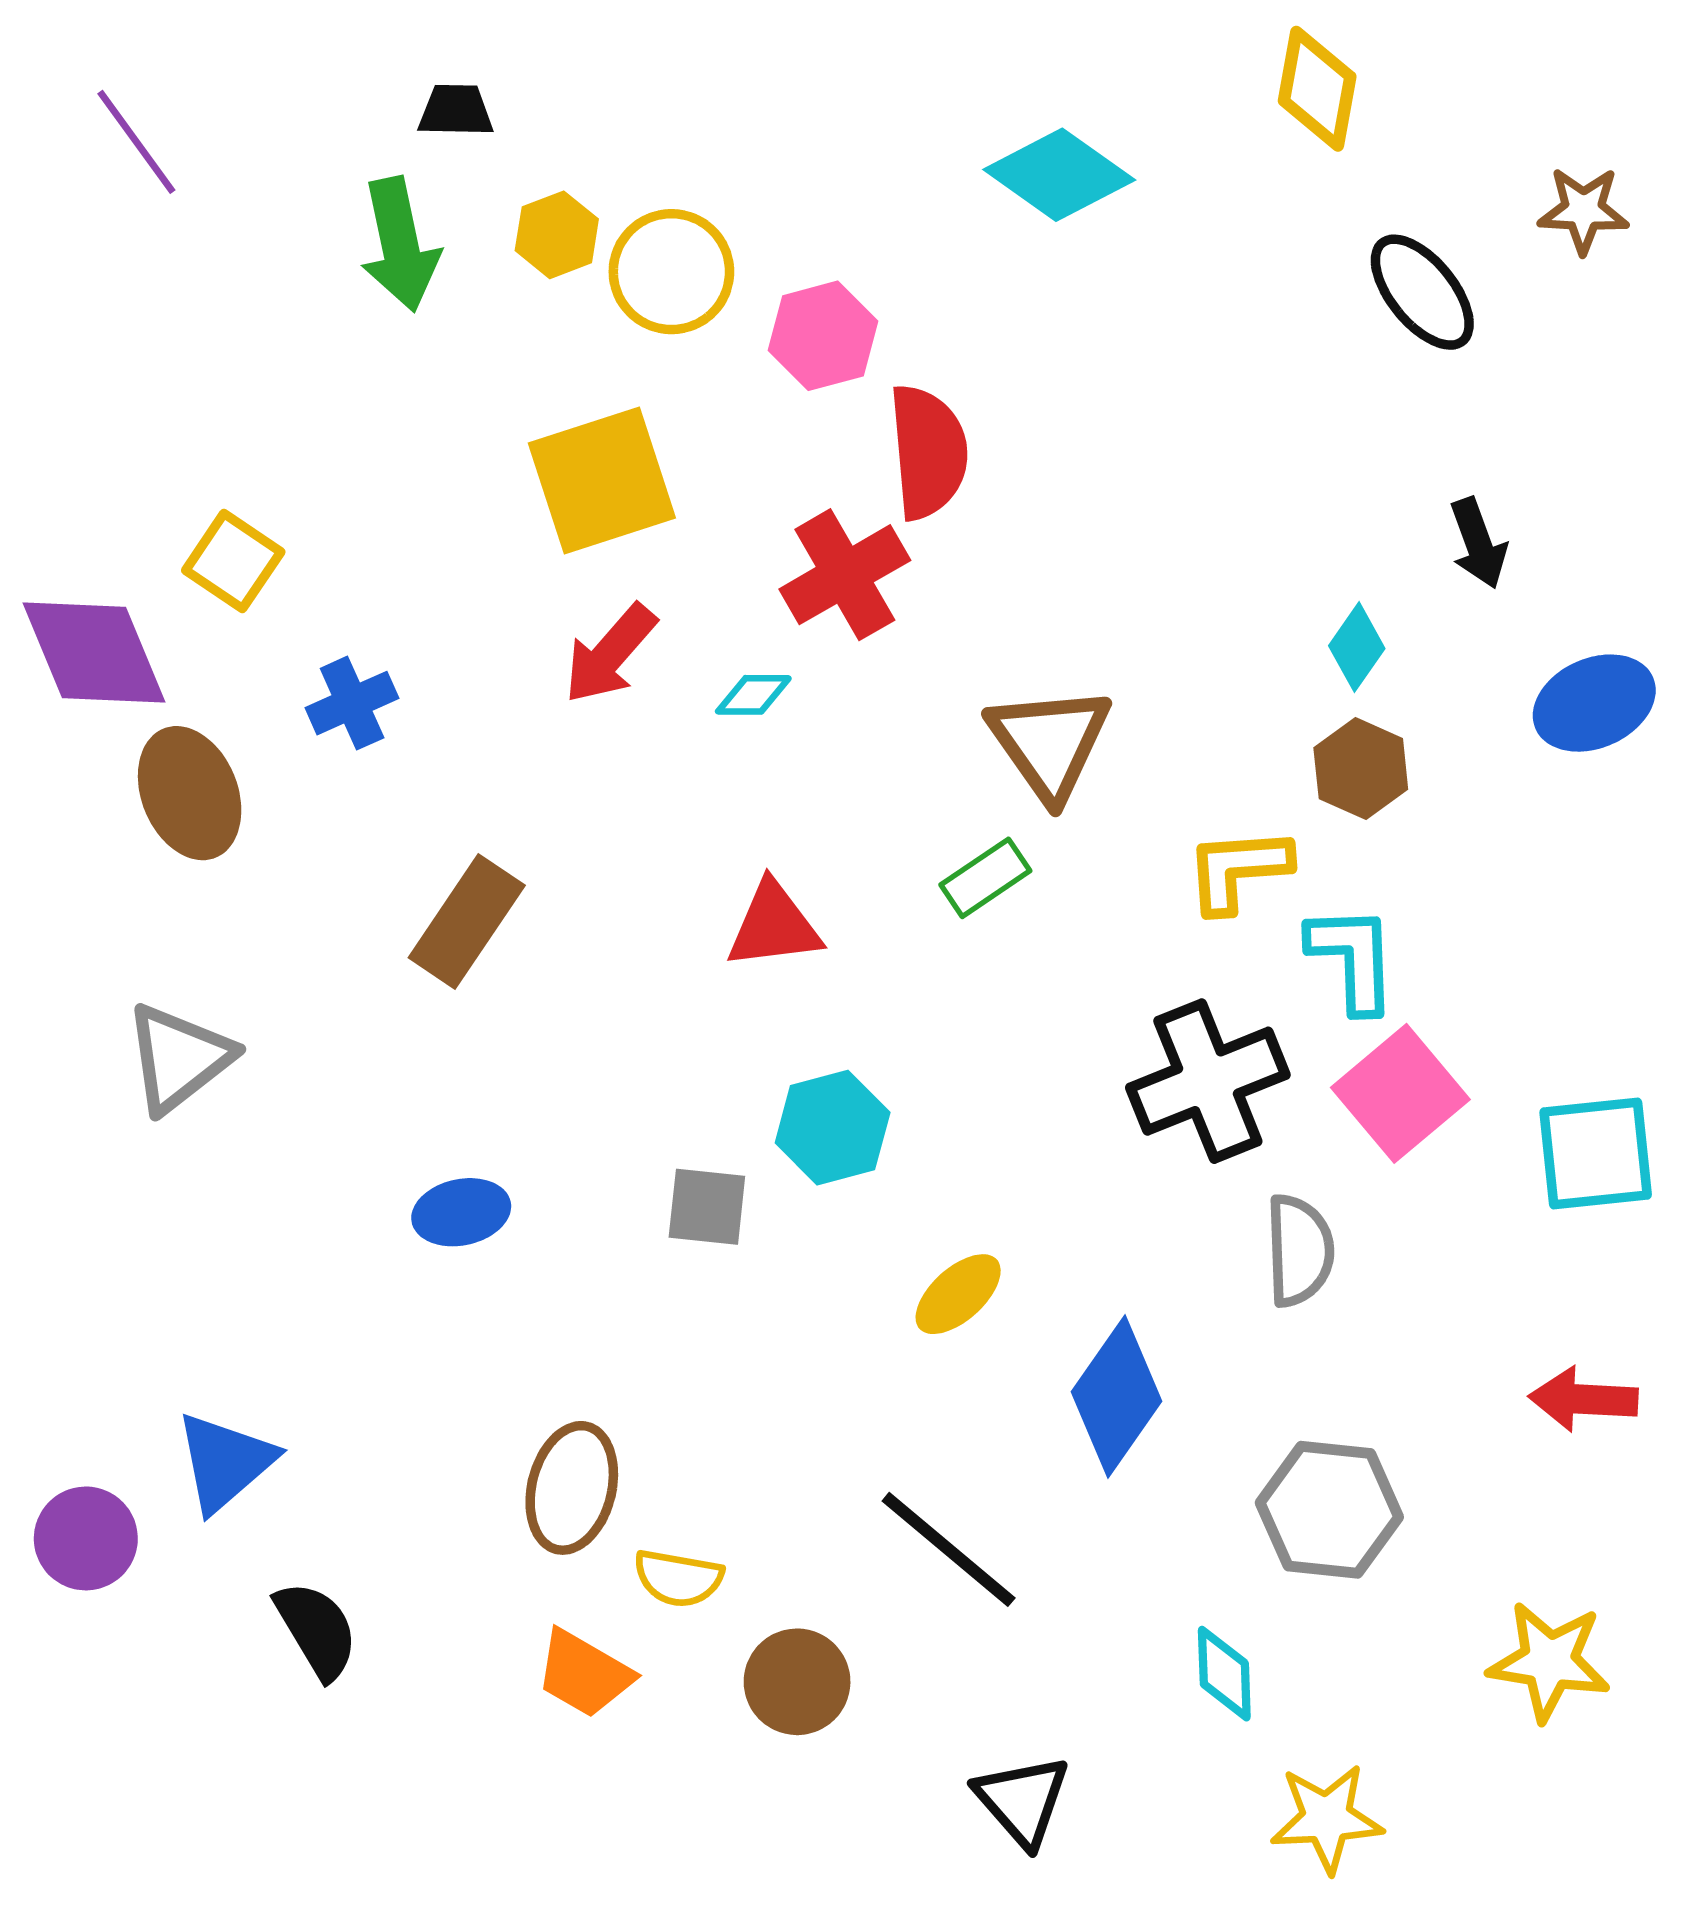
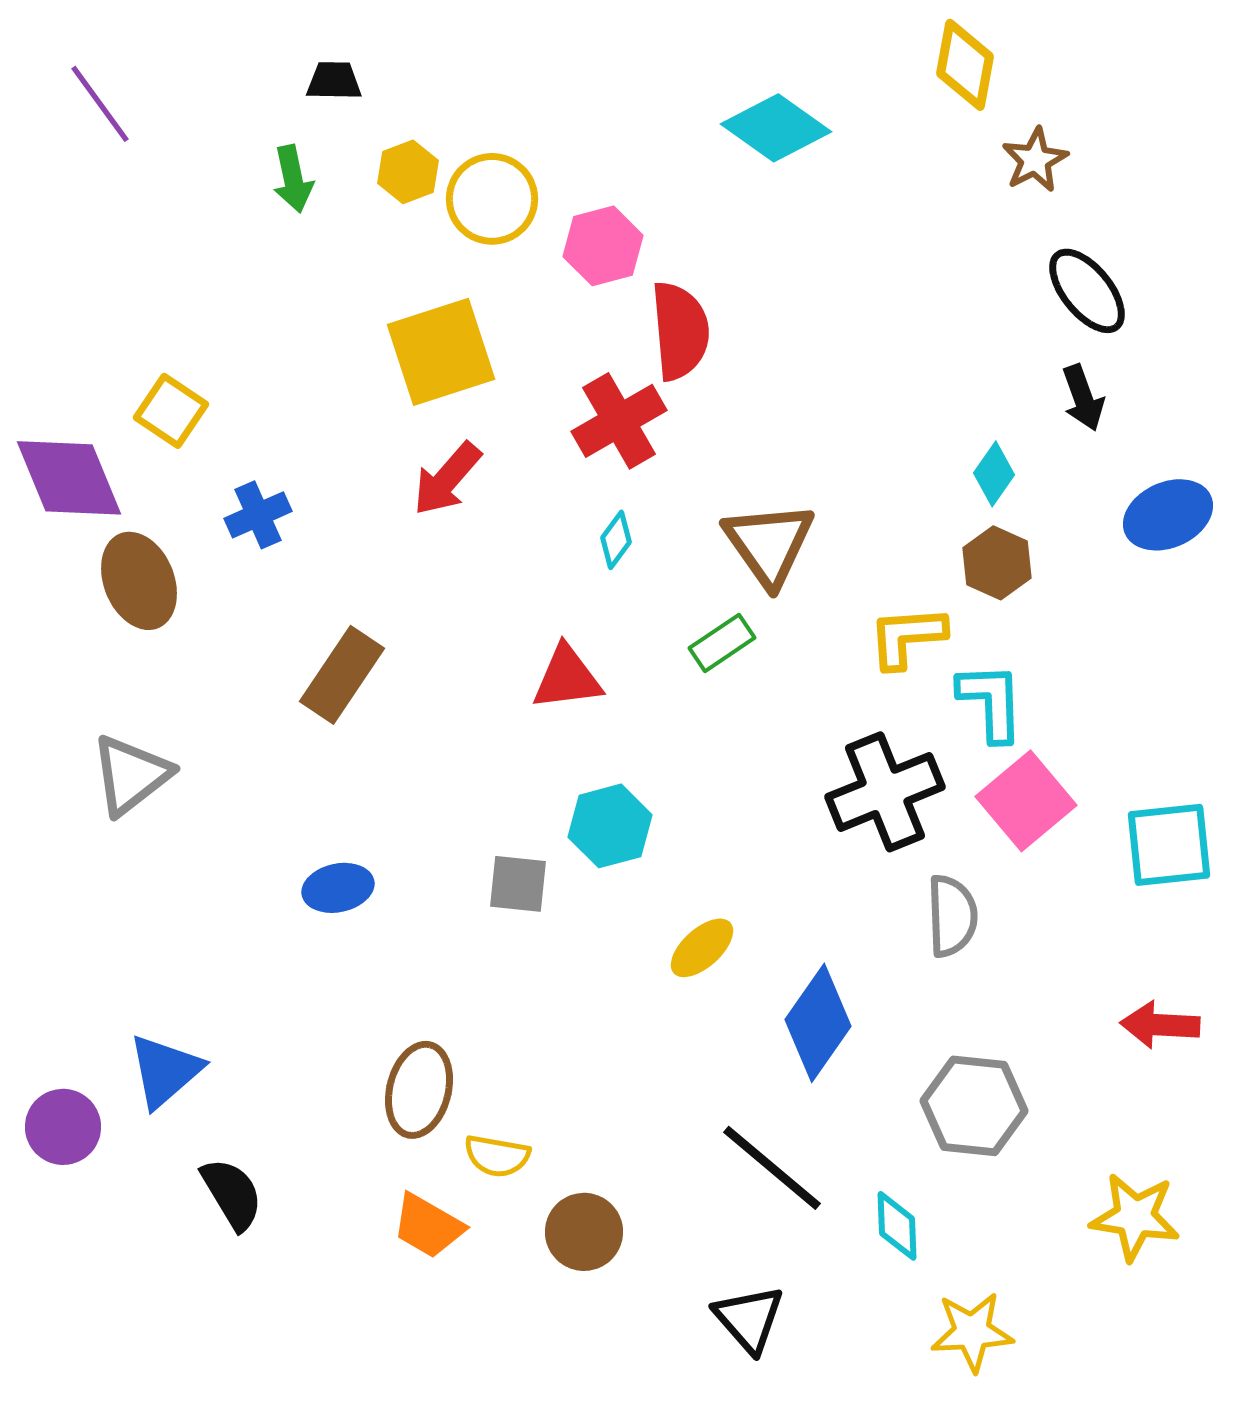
brown star: (1583, 210) -> (1035, 160), moved, turned -30
green arrow: (400, 244) -> (293, 179), size x0.7
black ellipse: (1422, 292) -> (1087, 291), moved
cyan diamond: (753, 695) -> (616, 540), moved, turned -54
black line: (949, 1549) -> (772, 1168), moved

